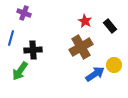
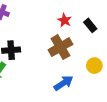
blue arrow: (95, 74) -> (64, 83), moved

